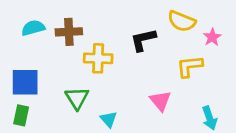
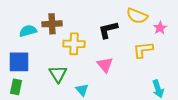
cyan semicircle: (33, 28) -> (28, 31), moved
pink triangle: (160, 101) -> (105, 65), moved

